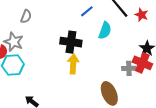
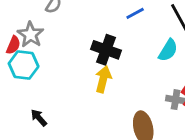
cyan semicircle: (105, 31) -> (168, 50), moved

